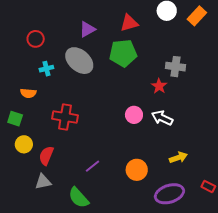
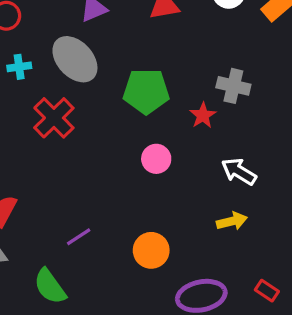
green pentagon: (123, 53) -> (146, 91), moved
red cross: (65, 117) -> (54, 118), moved, turned 30
white arrow: (162, 118) -> (239, 172), moved
yellow arrow: (178, 157) -> (232, 221), moved

